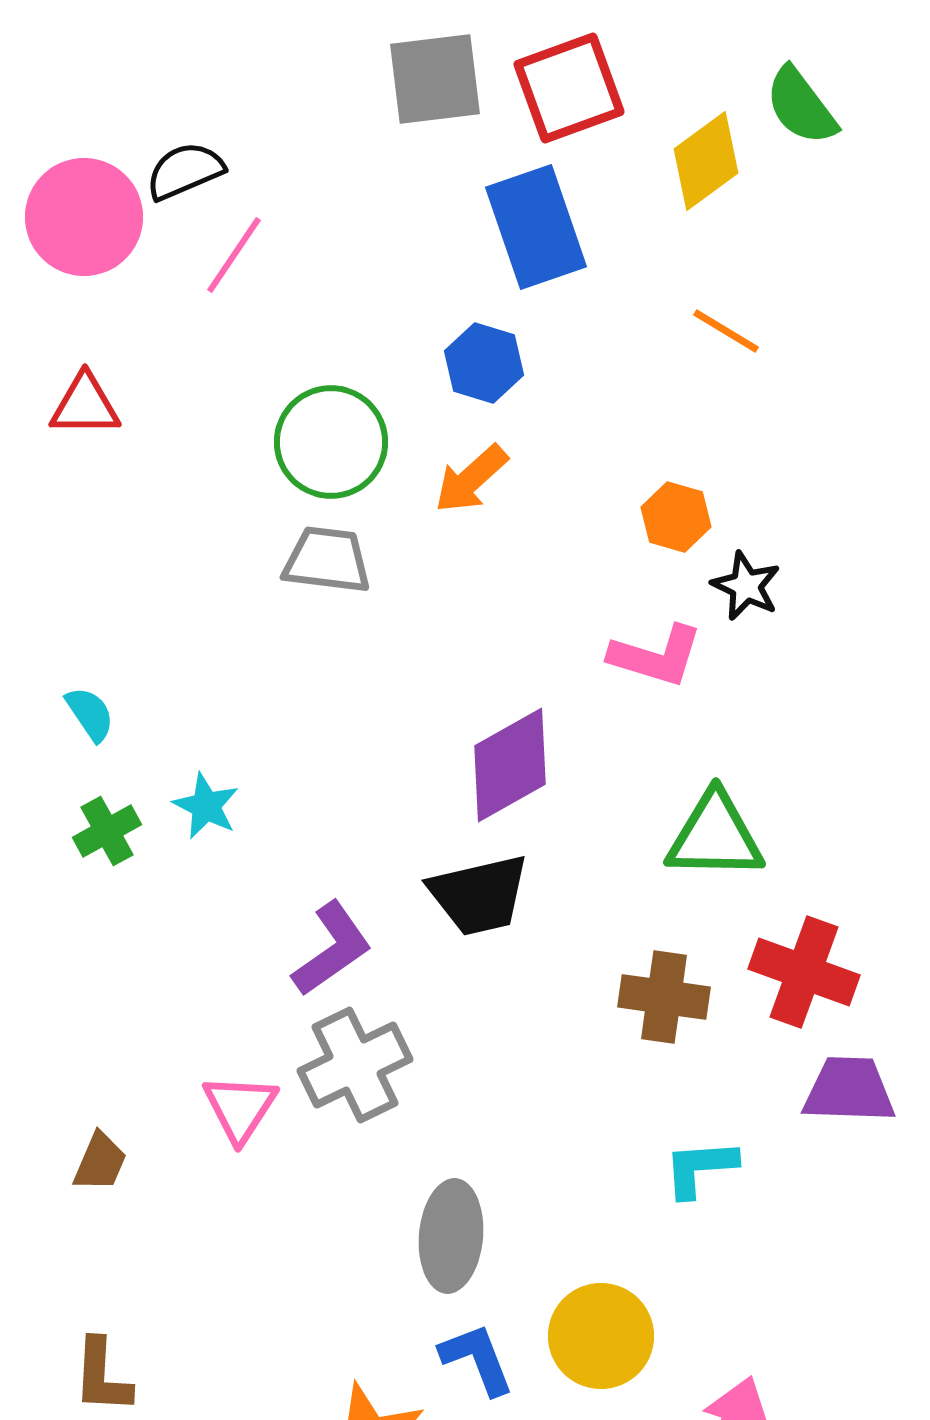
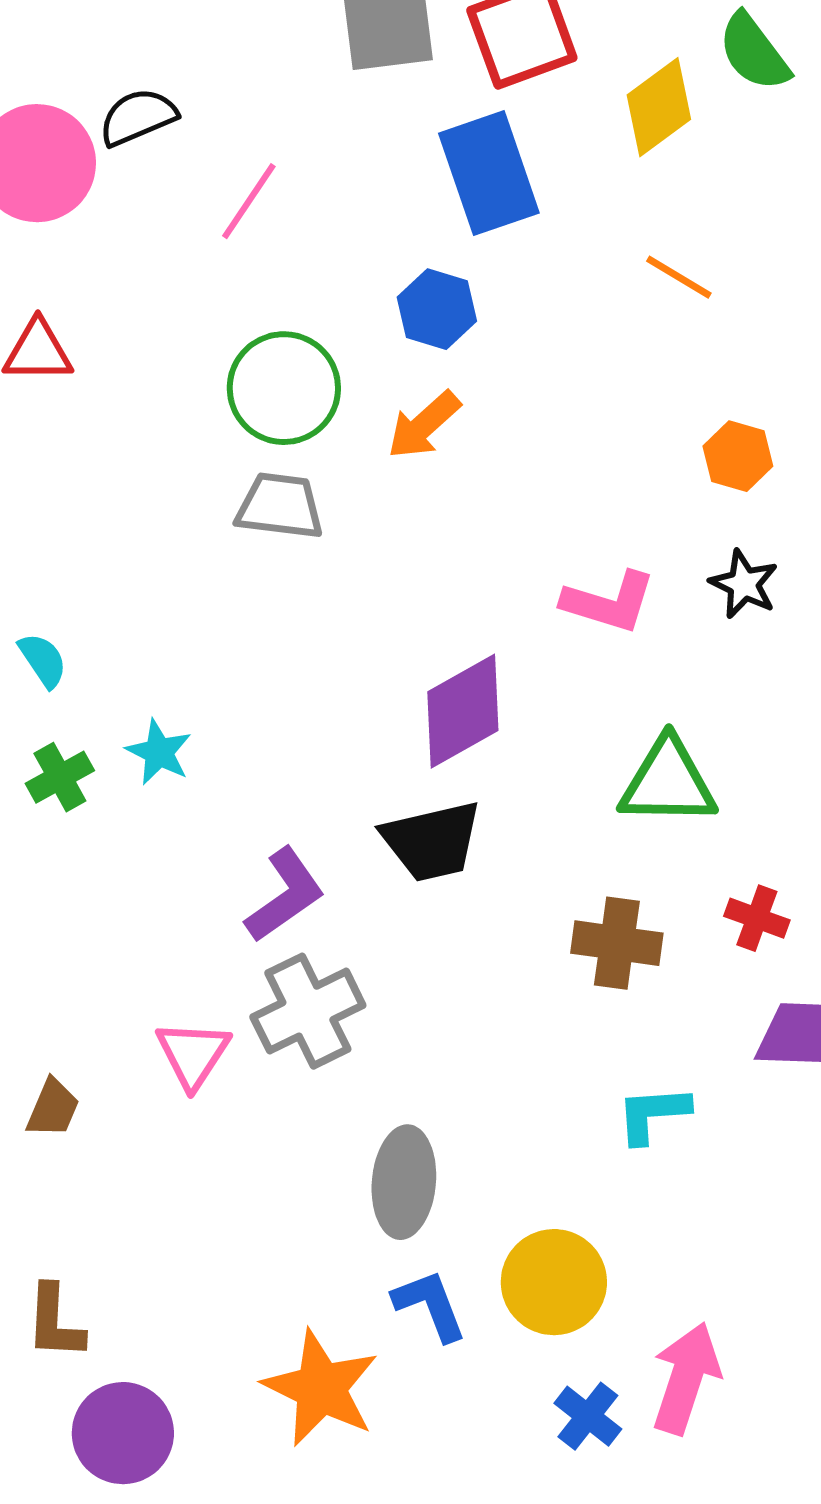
pink line: (234, 255) -> (249, 201), moved
orange hexagon: (676, 517) -> (738, 456), moved
black star: (746, 586) -> (744, 584), moved
red cross: (804, 972) -> (757, 918), size x0.6

